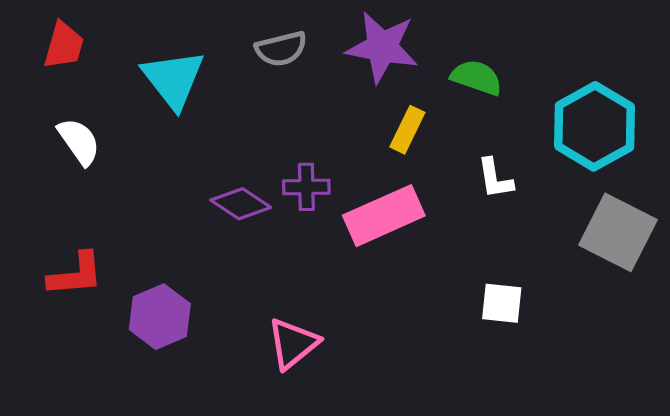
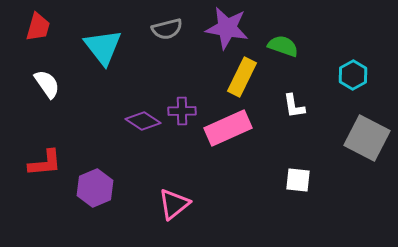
cyan hexagon: (594, 126) -> (353, 75), size x0.6
yellow rectangle: (407, 130) -> (242, 77), size x1.4

